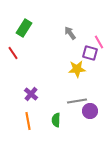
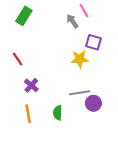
pink line: (99, 42) -> (84, 11), moved
red line: (13, 53) -> (18, 59), moved

